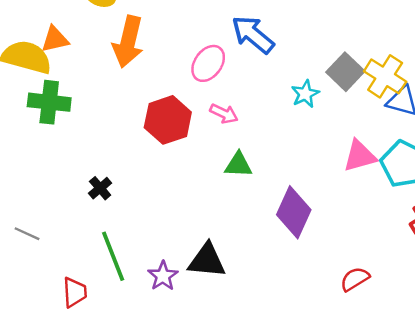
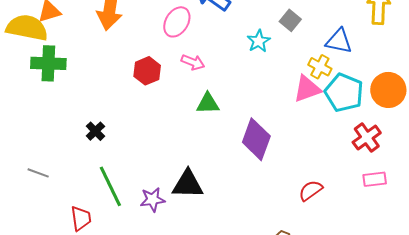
gray square: (345, 72) -> (290, 20), size x0.7
yellow cross: (385, 76) -> (320, 67), moved, size x0.7
red hexagon: (168, 120) -> (147, 71), size x0.7
purple star: (163, 276) -> (152, 200), turned 30

